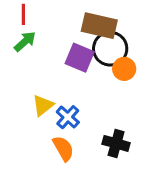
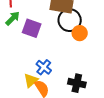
purple square: (80, 58) -> (32, 28), moved
yellow triangle: (43, 105) -> (31, 80), moved

